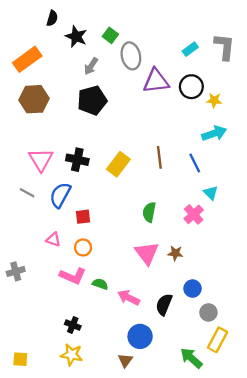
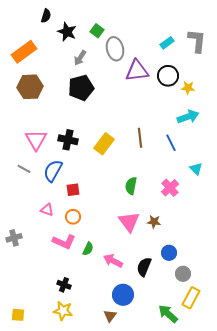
cyan triangle: (211, 193) -> (196, 169), moved
green semicircle: (100, 284) -> (88, 249), turned 96

